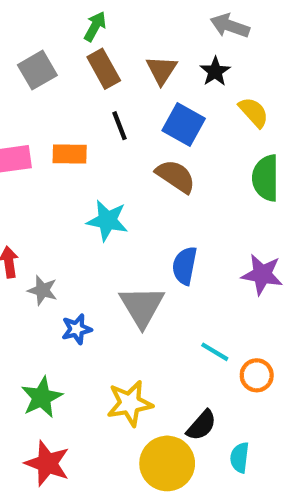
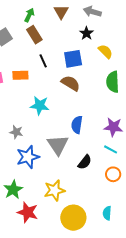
brown triangle: (162, 70) -> (61, 12), moved
blue square: (184, 124) -> (73, 59), turned -36
gray star: (43, 290) -> (16, 132), moved
blue star: (77, 329) -> (28, 157), size x1.6
cyan line: (215, 352) -> (111, 149), moved
black semicircle: (202, 425) -> (85, 162), moved
red star: (47, 463) -> (28, 212), moved

